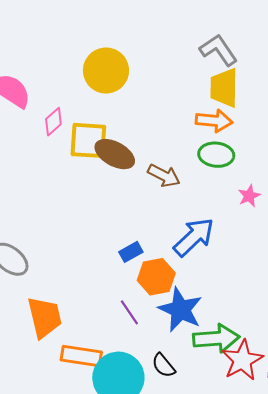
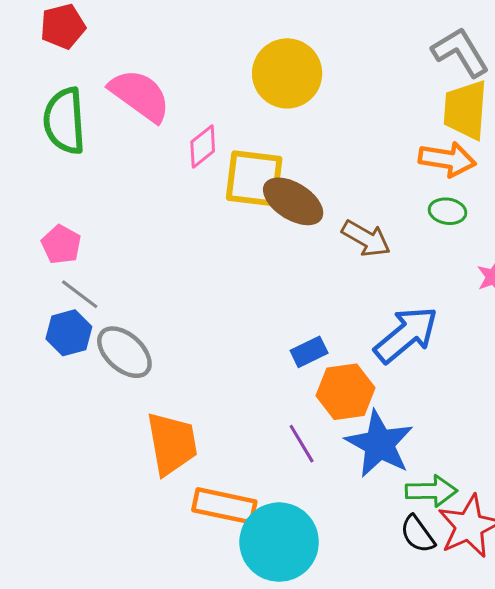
green ellipse: (216, 155) -> (448, 211), size x0.7
green arrow: (216, 338) -> (431, 491), size x0.7
black semicircle: (163, 365) -> (418, 534), moved

